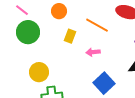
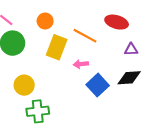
yellow rectangle: (70, 36) -> (57, 47), size x1.6
blue square: (104, 83) -> (98, 85), moved

